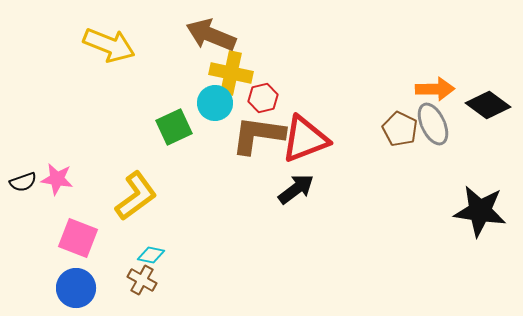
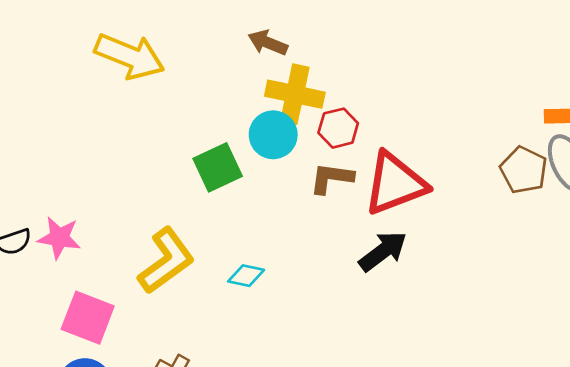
brown arrow: (211, 35) -> (268, 43), size x0.6
brown L-shape: (258, 135) -> (331, 178), size x0.6
cyan diamond: (151, 255) -> (246, 276), moved

